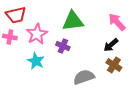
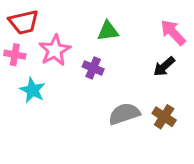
green triangle: (73, 21) -> (108, 31), size x0.7
cyan star: (36, 61) -> (33, 90), moved
brown cross: (114, 65) -> (164, 117), moved

